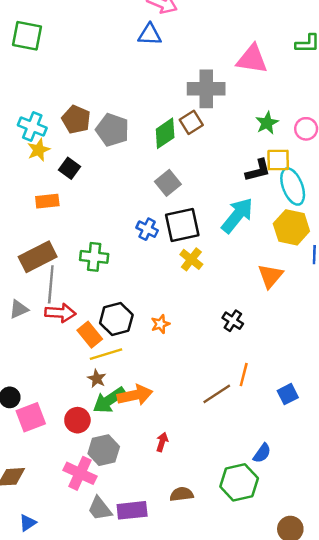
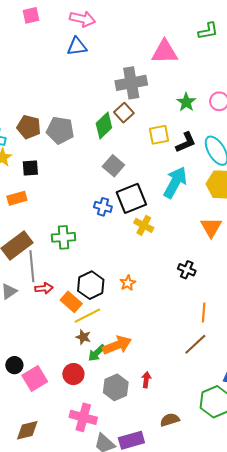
yellow square: (278, 160) -> (159, 135), moved
black square: (69, 168) -> (30, 168), turned -30
red arrow: (60, 313) -> (44, 288), size x0.7
brown line: (217, 394) -> (195, 344), moved
green arrow: (109, 400) -> (97, 353), size x0.7
gray hexagon: (104, 450) -> (116, 387), moved

